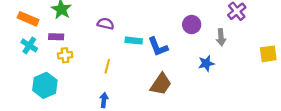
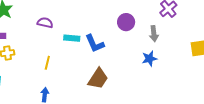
blue star: (206, 63) -> (149, 59), moved

